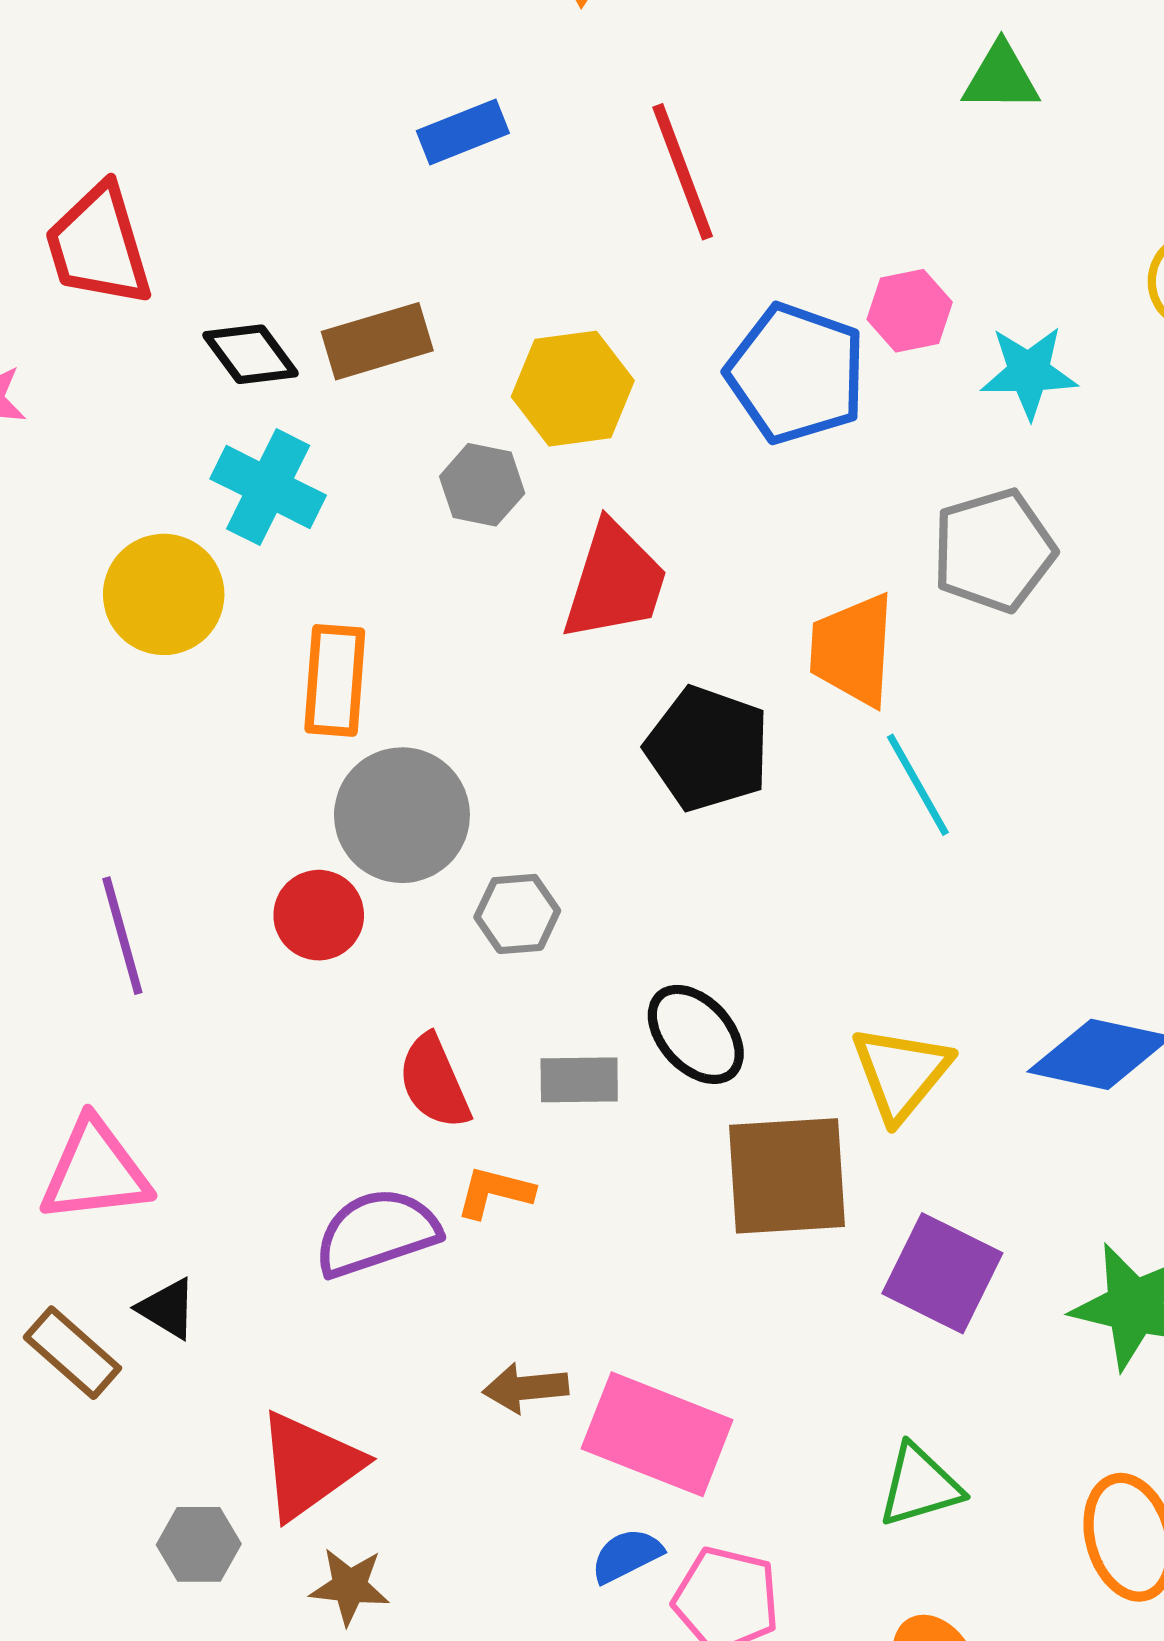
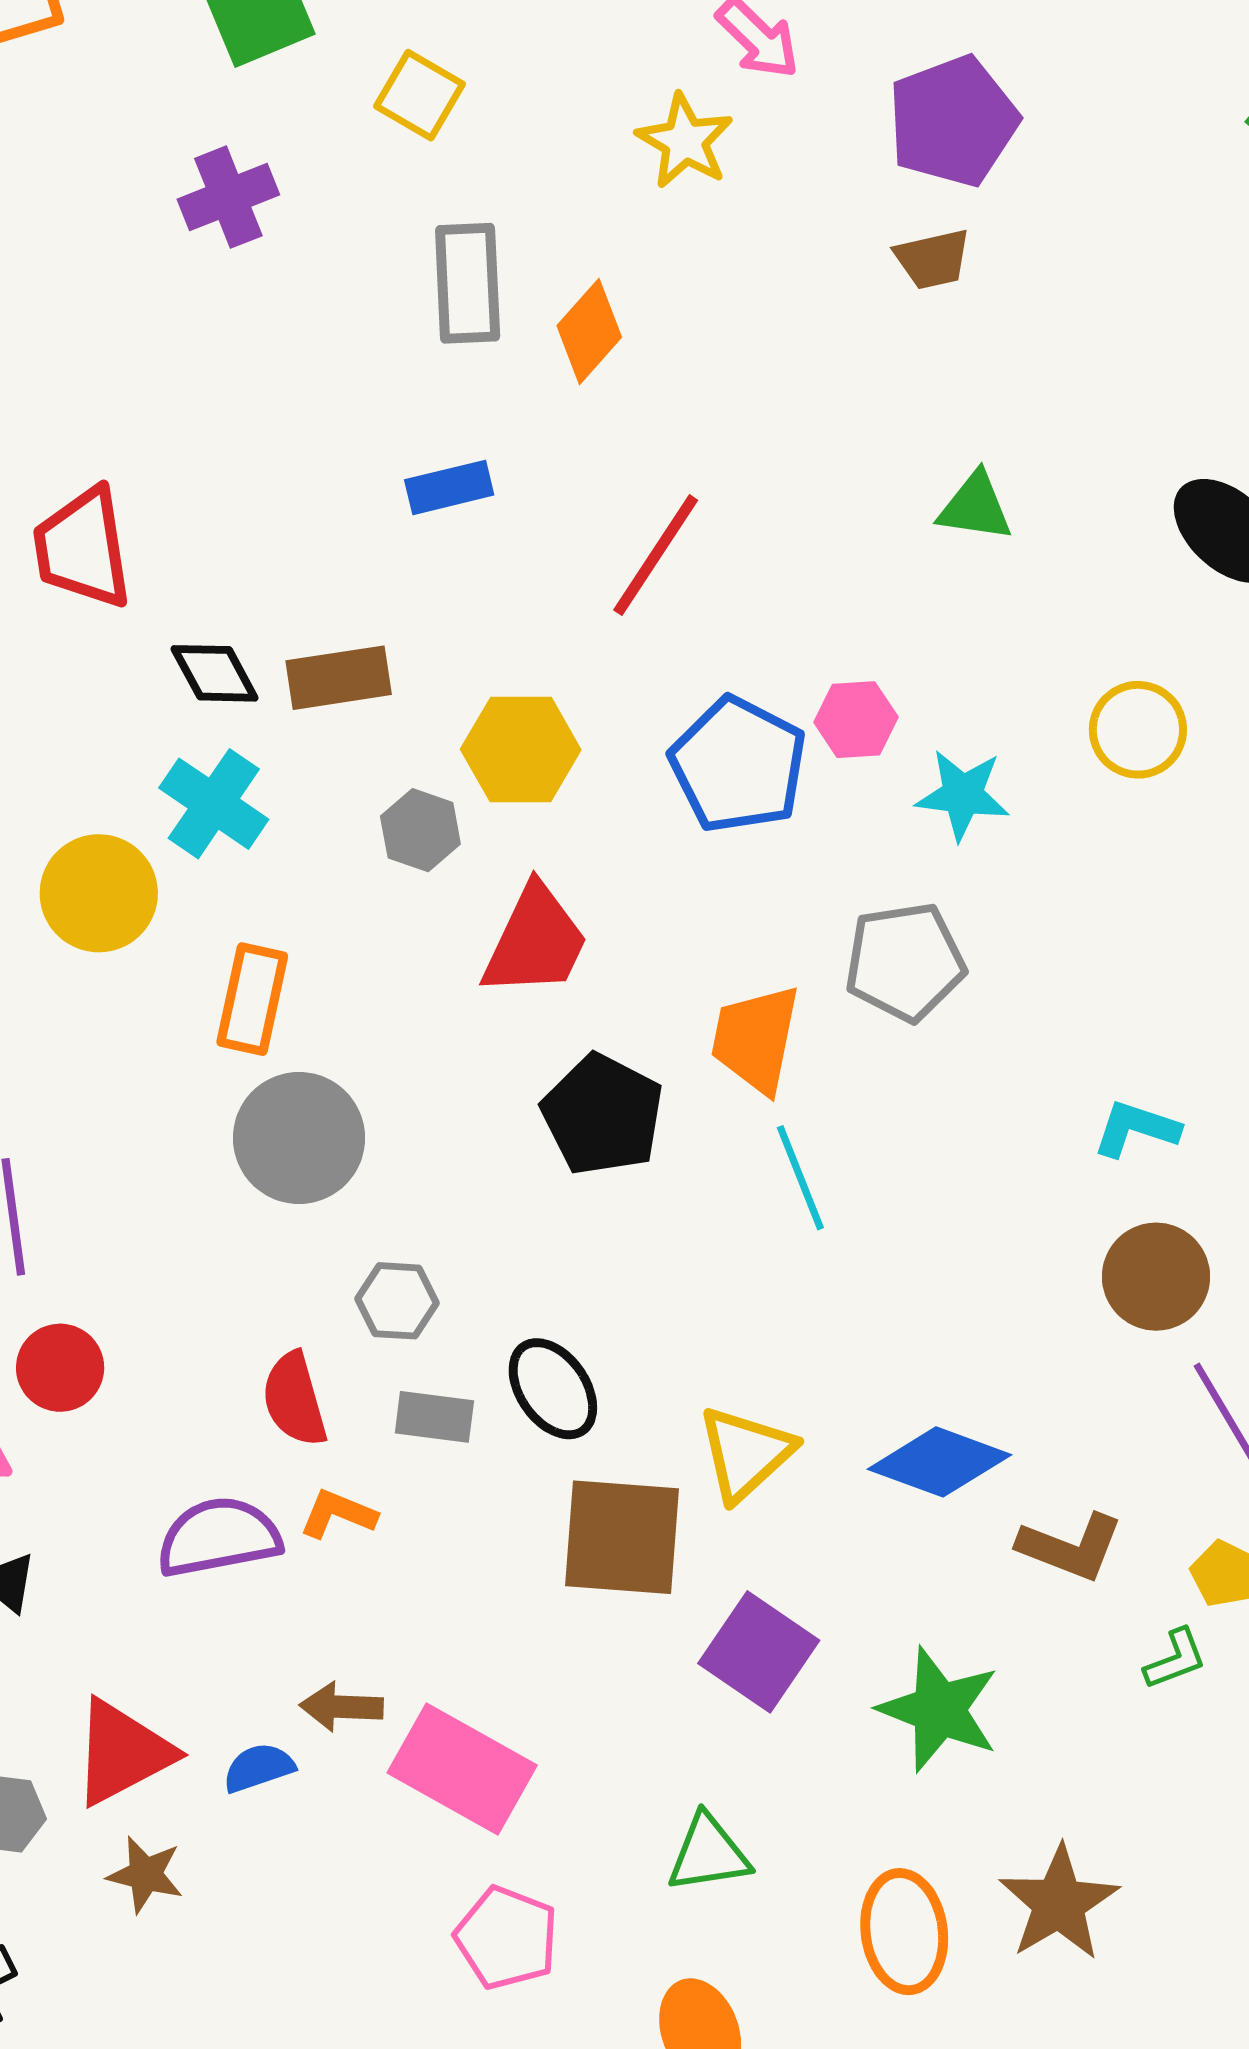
red line: (683, 172) -> (656, 555), turned 46
gray hexagon: (517, 914) -> (397, 1301), moved
red circle: (319, 915) -> (60, 1368), moved
blue semicircle: (627, 1556) -> (259, 1768), moved

